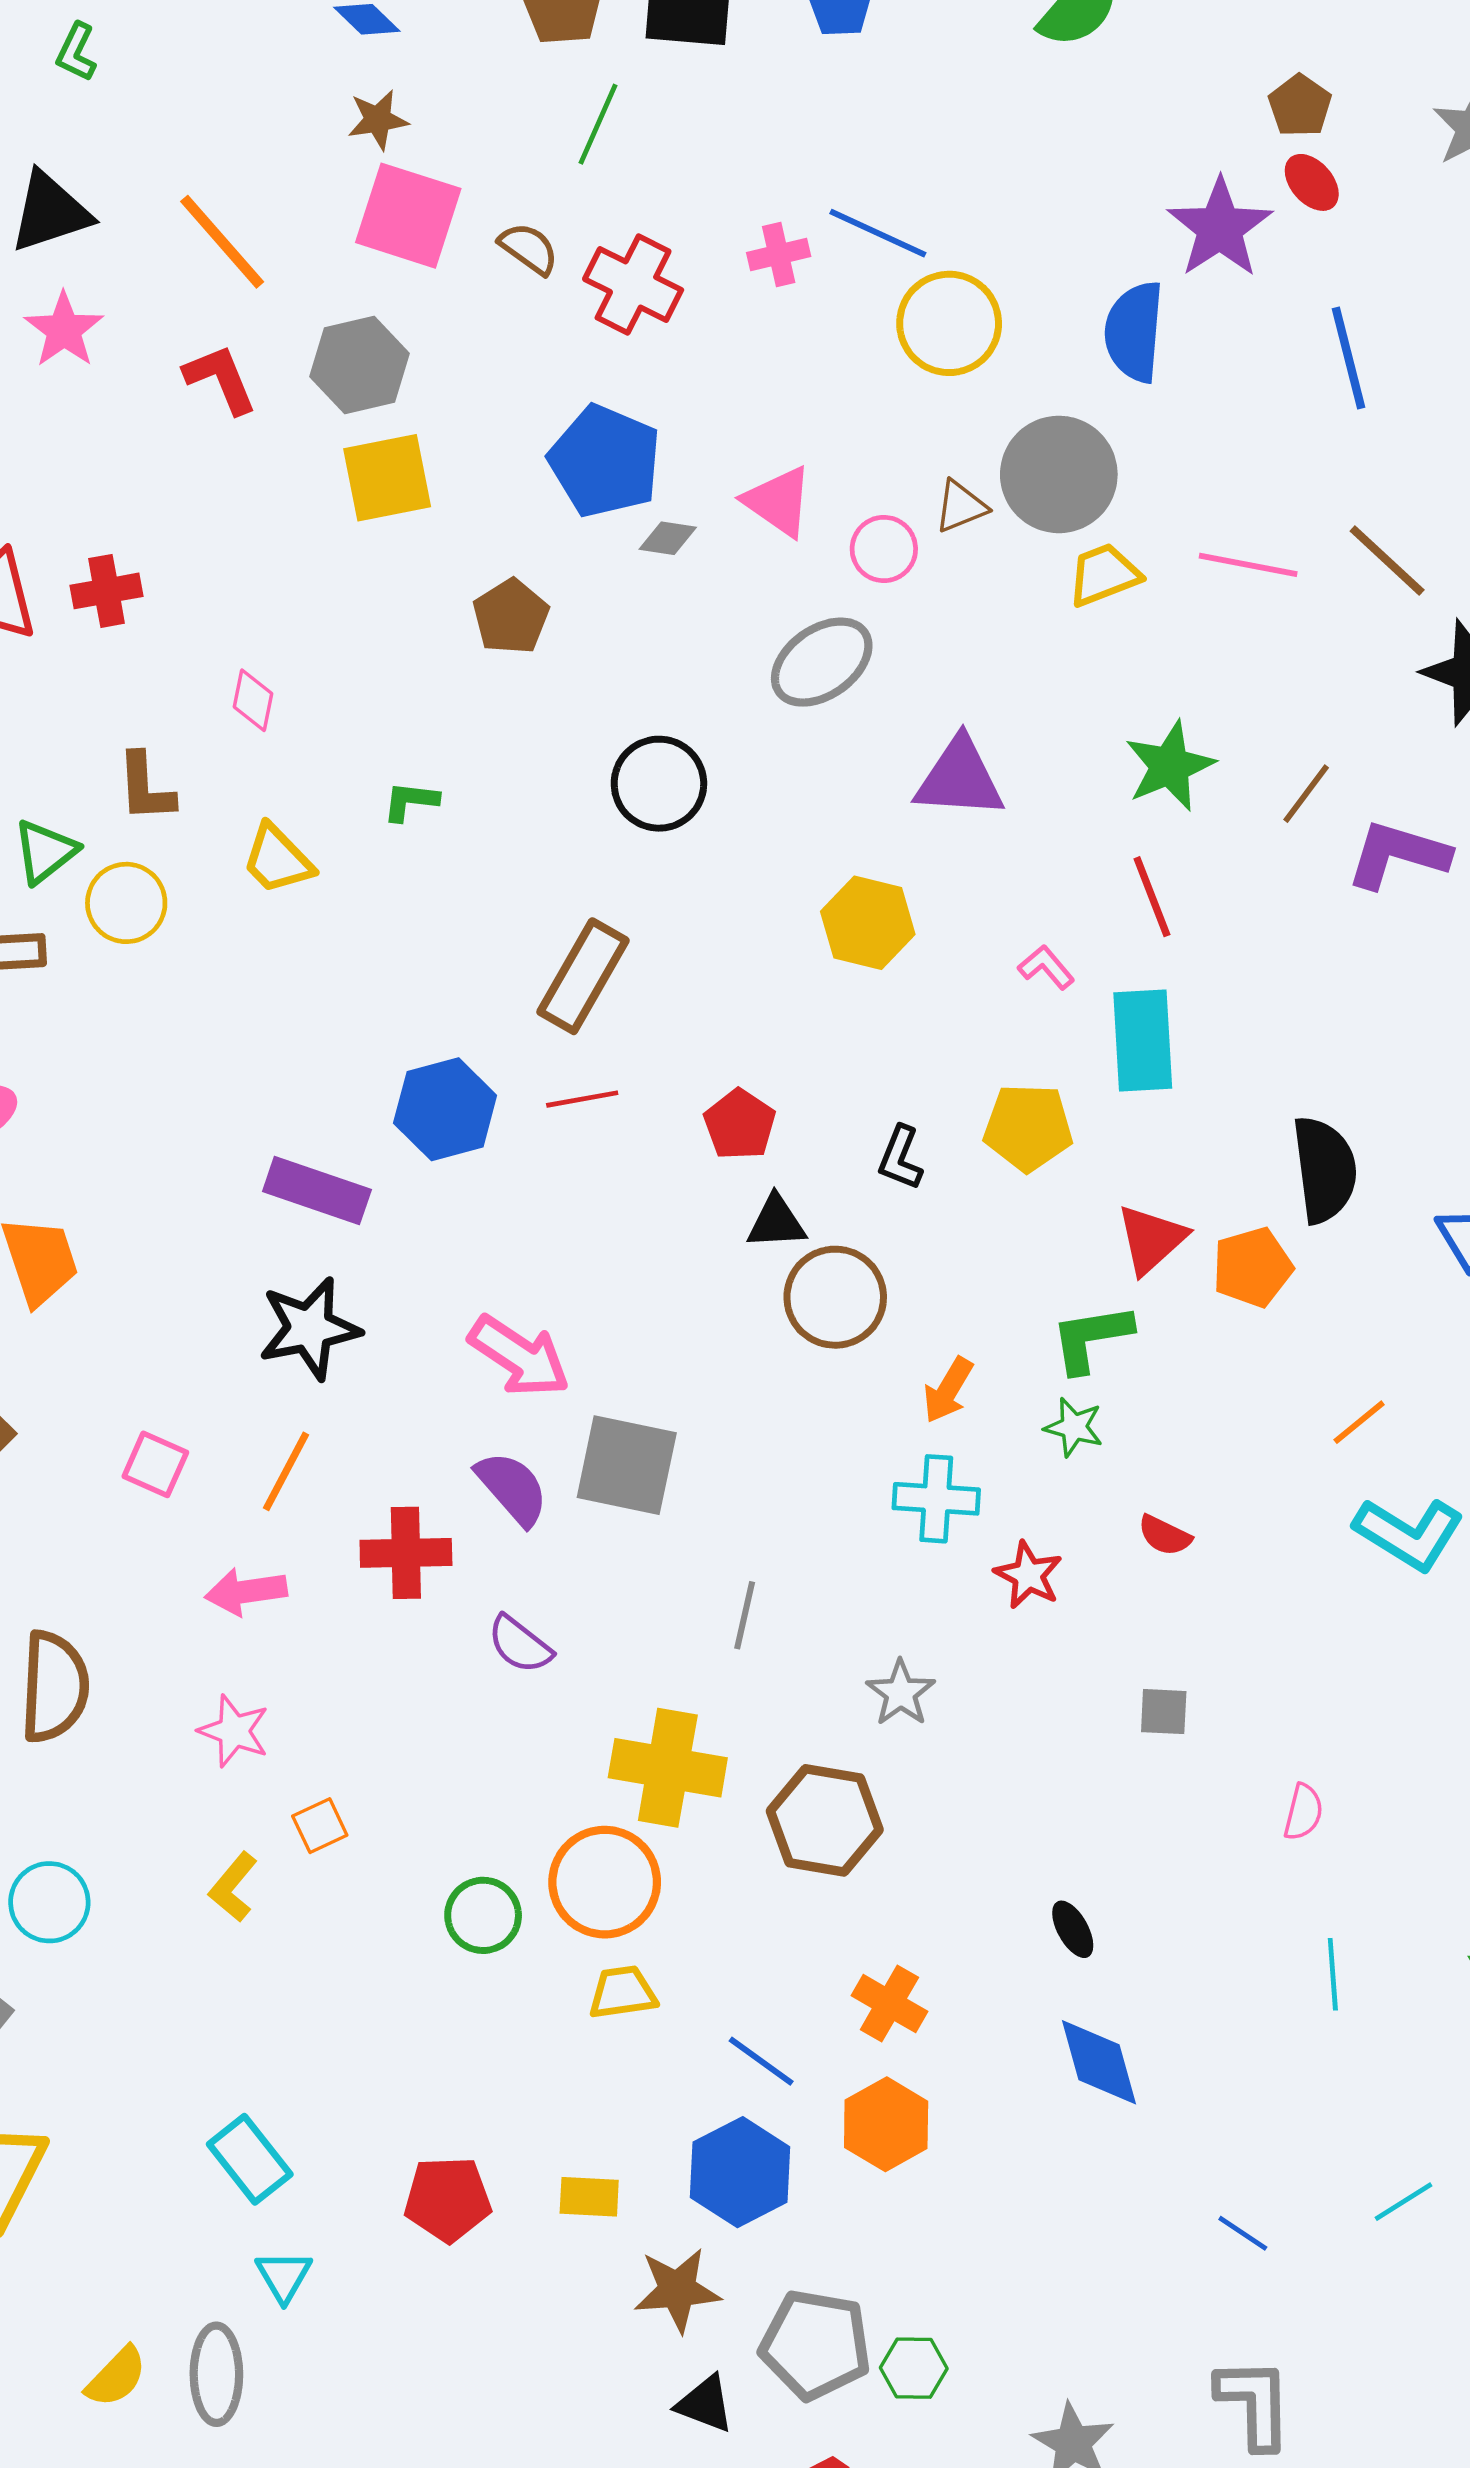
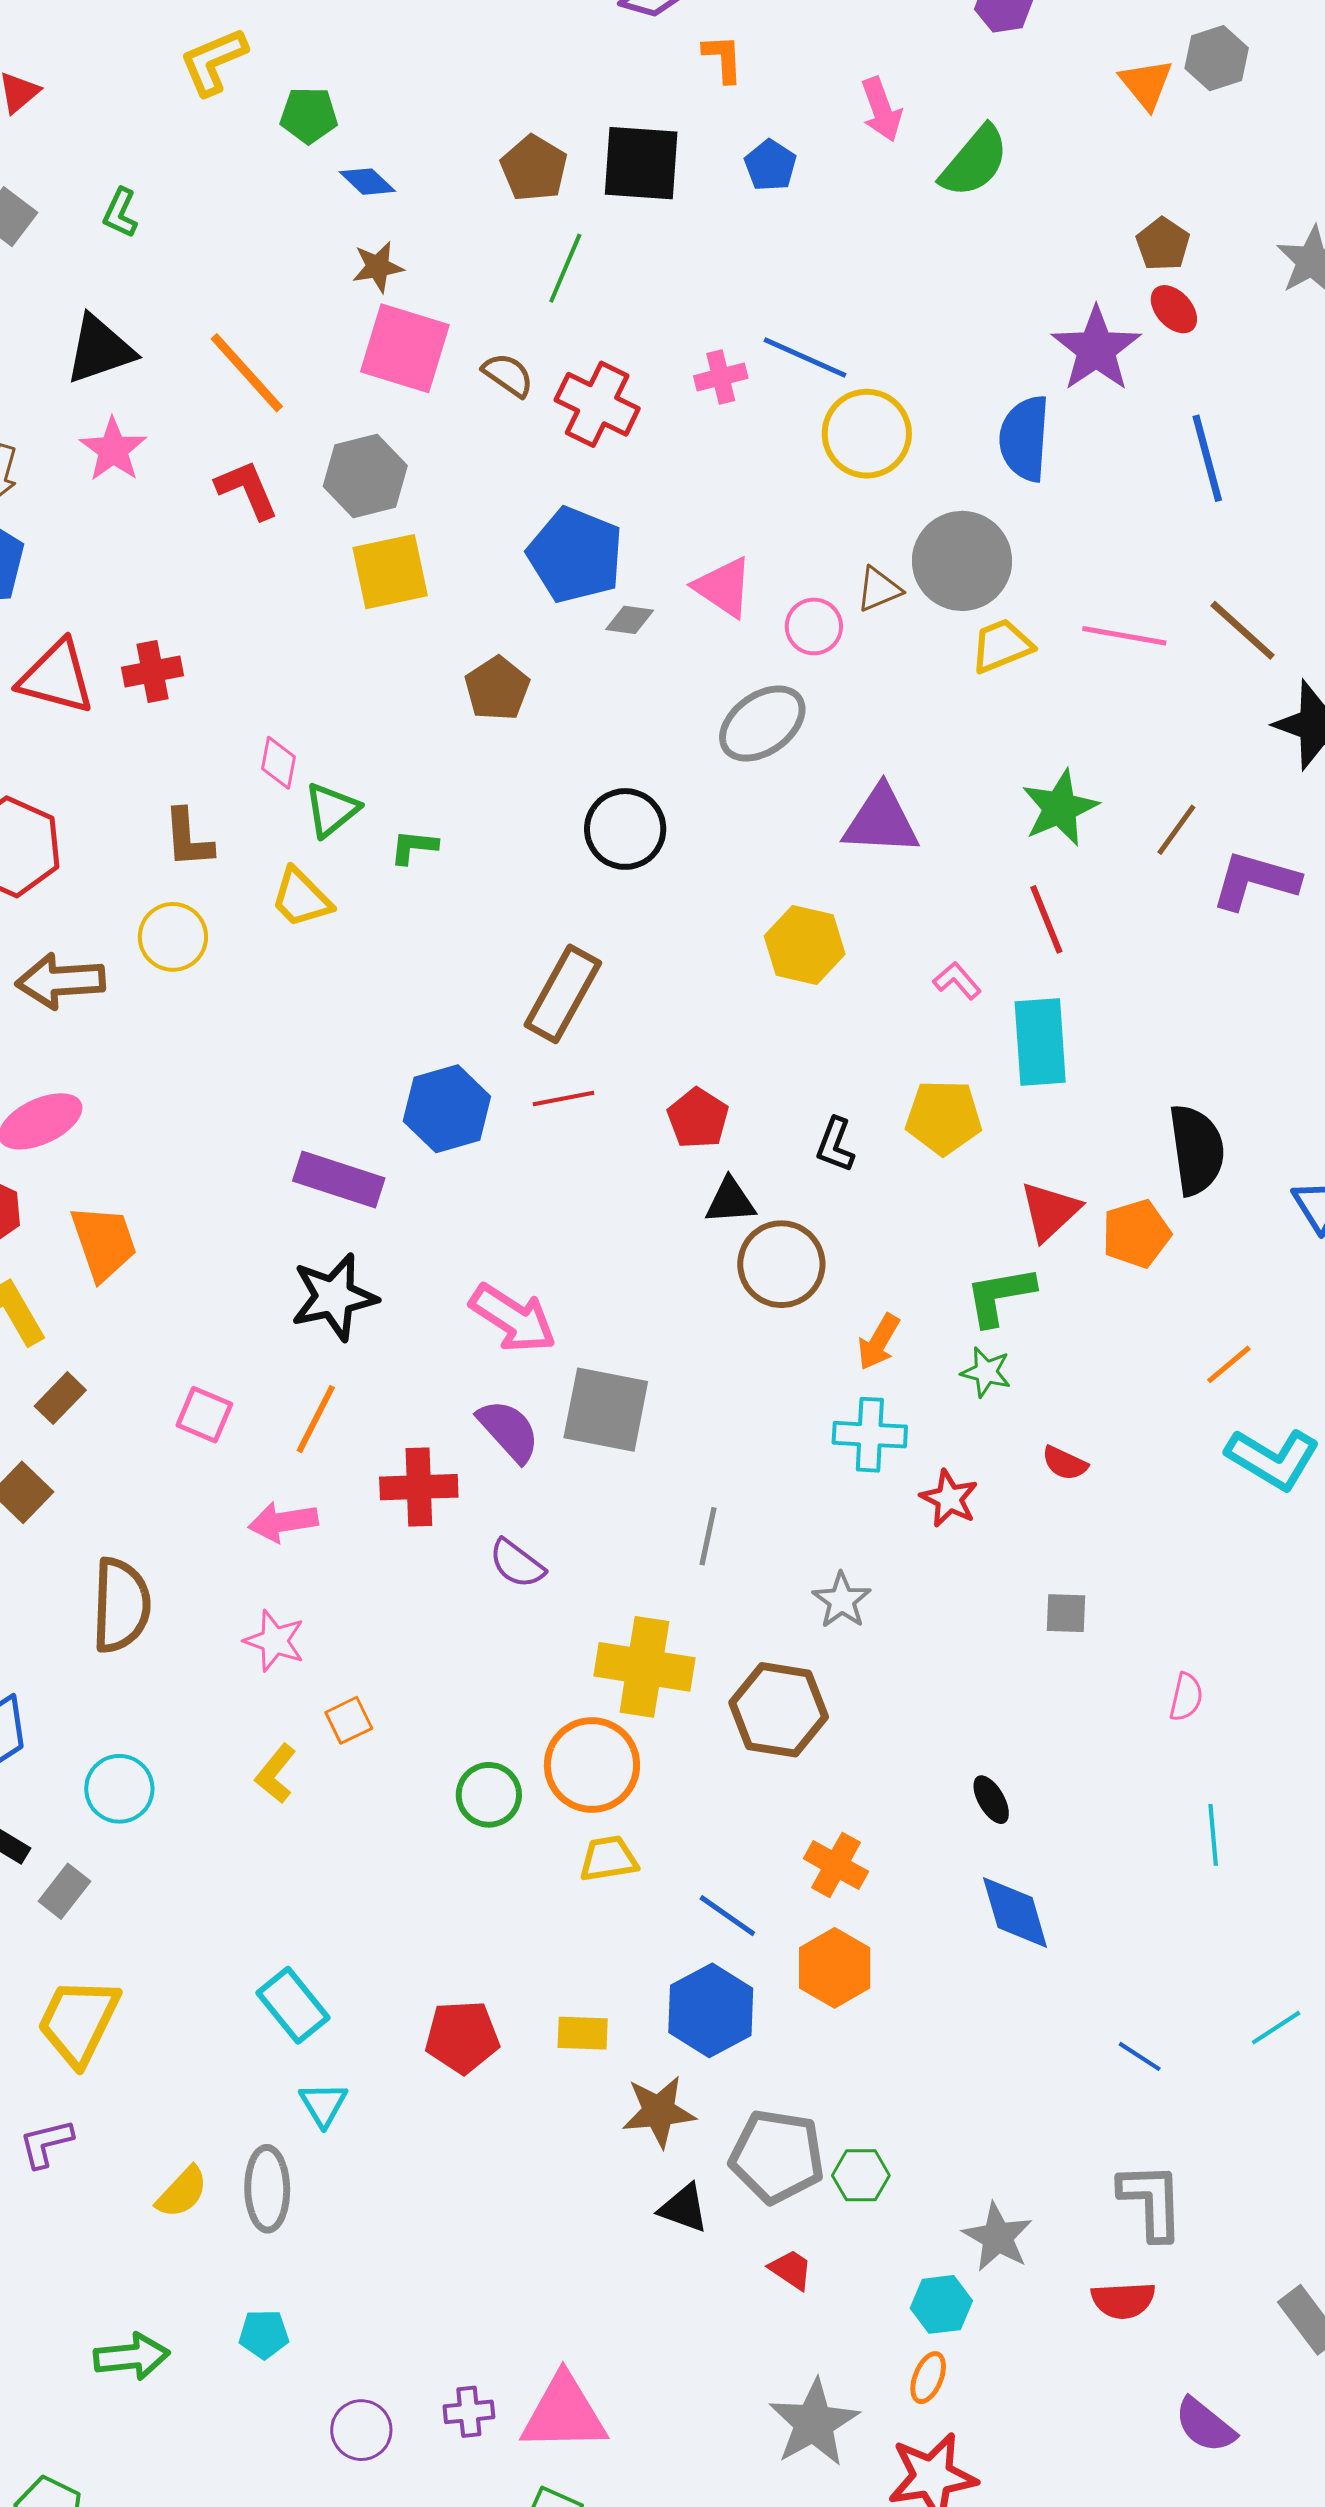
green triangle: (45, 852) -> (332, 810), moved

